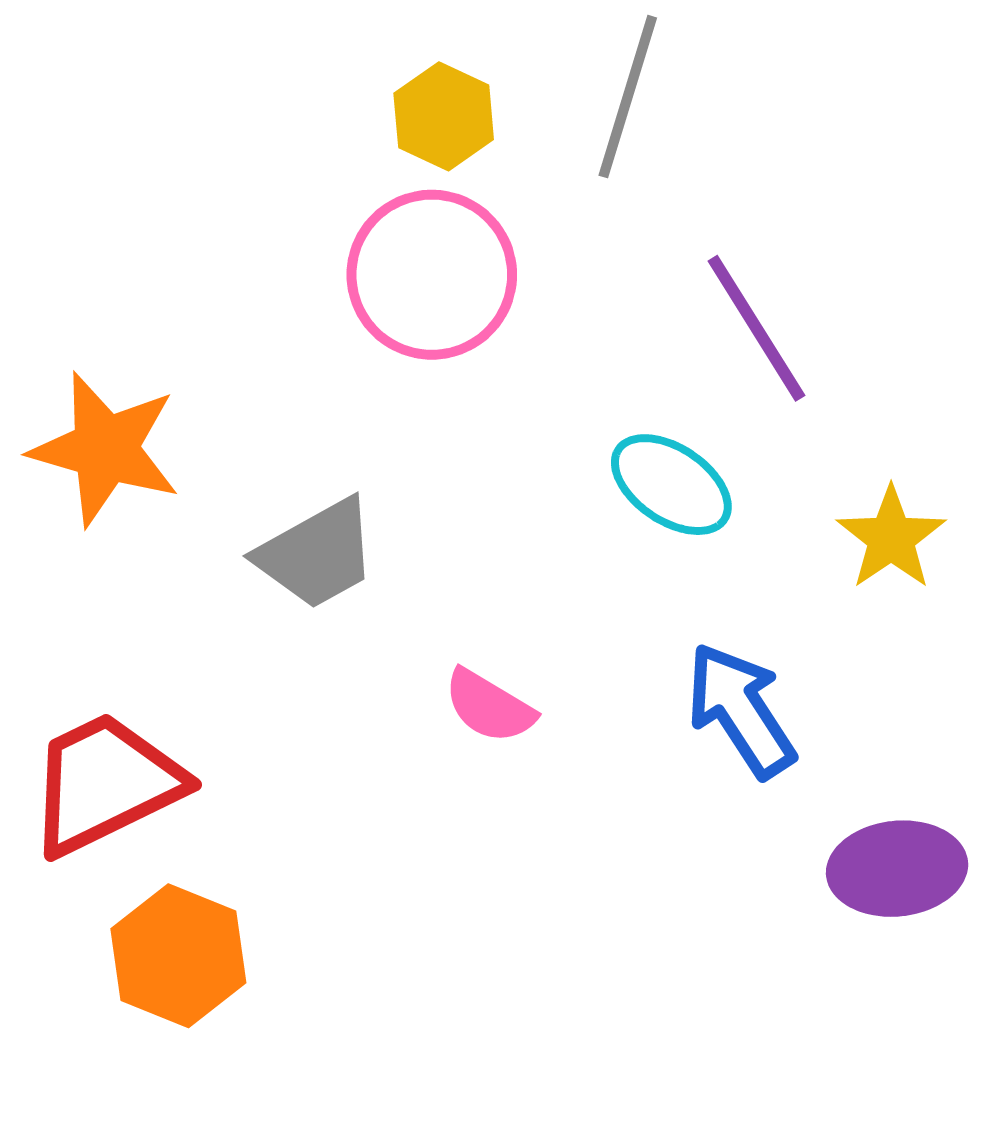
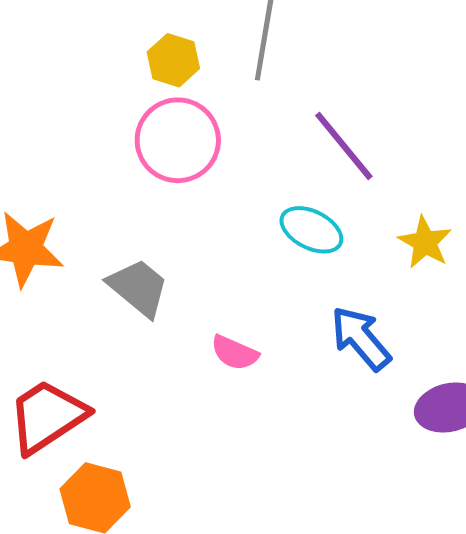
gray trapezoid: (317, 554) -> (138, 288), turned -104

